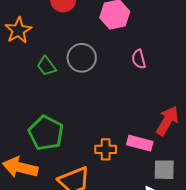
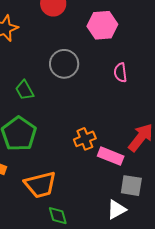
green trapezoid: (47, 66) -> (25, 90), moved
orange cross: (106, 149) -> (85, 139), moved, turned -30

